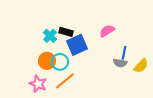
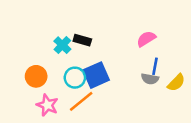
pink semicircle: (107, 31) -> (146, 39), moved
blue square: (77, 45) -> (96, 75), moved
orange circle: (47, 61) -> (36, 76), moved

